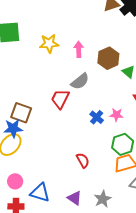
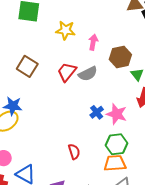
red trapezoid: (60, 99) -> (67, 72), moved
brown square: (21, 113) -> (27, 66), moved
pink star: (117, 115) -> (117, 114), size x1.5

